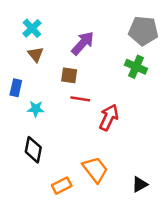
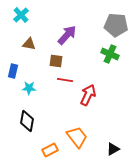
cyan cross: (32, 28) -> (21, 15), moved
brown triangle: (36, 54) -> (29, 44), turned -40

